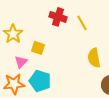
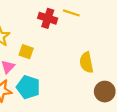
yellow line: (82, 23) -> (71, 13), moved, turned -42

